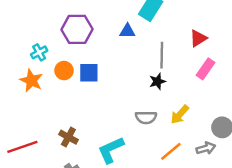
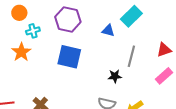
orange circle: (64, 71) -> (19, 13), moved
blue square: (89, 73) -> (69, 57), size x1.4
black star: (157, 81) -> (115, 76), moved

